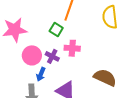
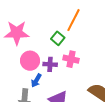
purple cross: (52, 56) -> (50, 64), turned -32

